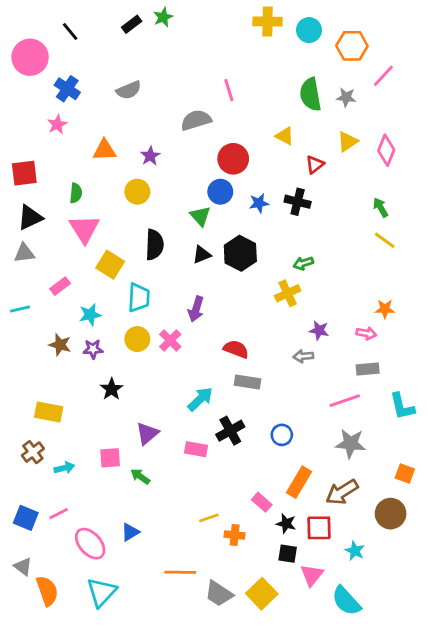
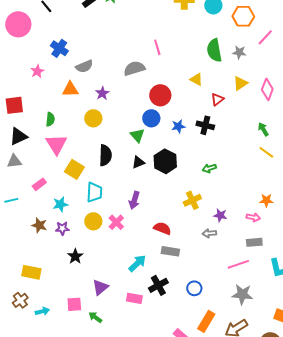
blue cross: (67, 89) -> (59, 48), moved
gray semicircle: (129, 90) -> (84, 66), moved
yellow cross: (288, 293) -> (192, 200), moved

